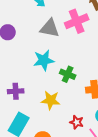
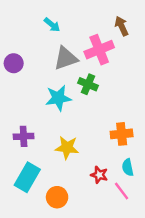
gray triangle: (50, 28) -> (66, 58), turned -30
green cross: (68, 74) -> (88, 84), moved

